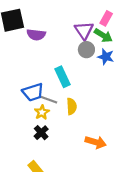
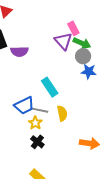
pink rectangle: (106, 18) -> (73, 28), moved, turned -48
gray circle: (86, 50) -> (83, 56), moved
blue star: (106, 57) -> (89, 71), moved

